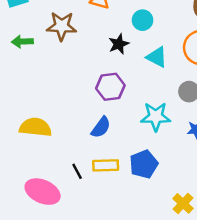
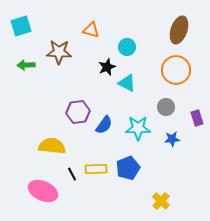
cyan triangle: (157, 57) -> (127, 83), moved
purple hexagon: (110, 87) -> (78, 112), moved
yellow semicircle: (35, 127) -> (52, 146), moved
blue semicircle: (101, 127) -> (104, 125), moved

